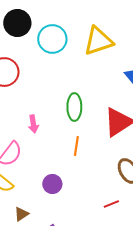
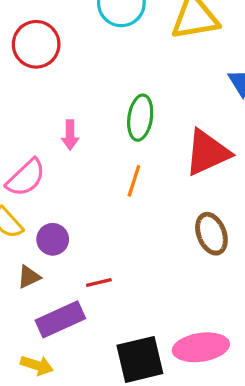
purple circle: (52, 184) -> (53, 239), moved
red line: (111, 204) -> (99, 282), moved

